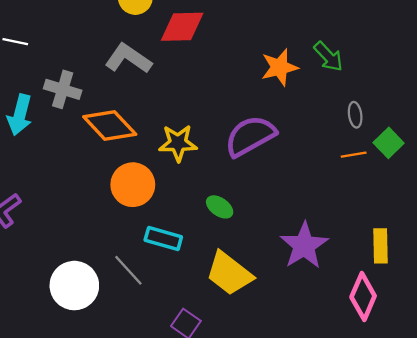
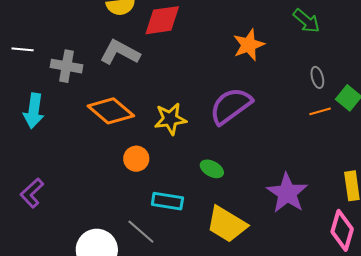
green arrow: (328, 56) -> (307, 21), moved
gray cross: (63, 89) -> (66, 66), moved
orange circle: (133, 185) -> (136, 159), size x0.7

